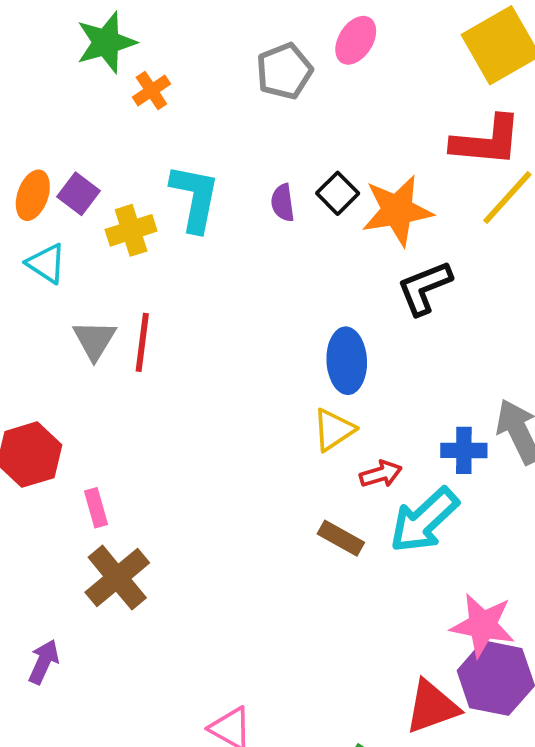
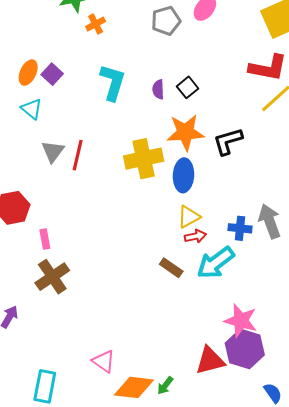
orange star: (397, 210) -> (185, 132), moved
yellow cross: (131, 230) -> (144, 159), moved, size x1.5
yellow triangle: (334, 430) -> (189, 217), moved

